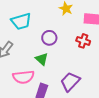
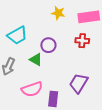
green triangle: (42, 59) -> (36, 60), moved

